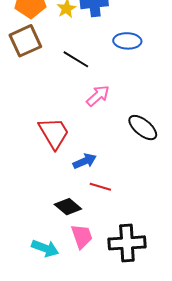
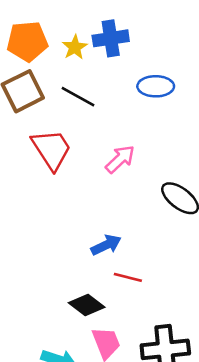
black line: (76, 59) -> (78, 97), moved
red trapezoid: (54, 133) -> (51, 149), moved

